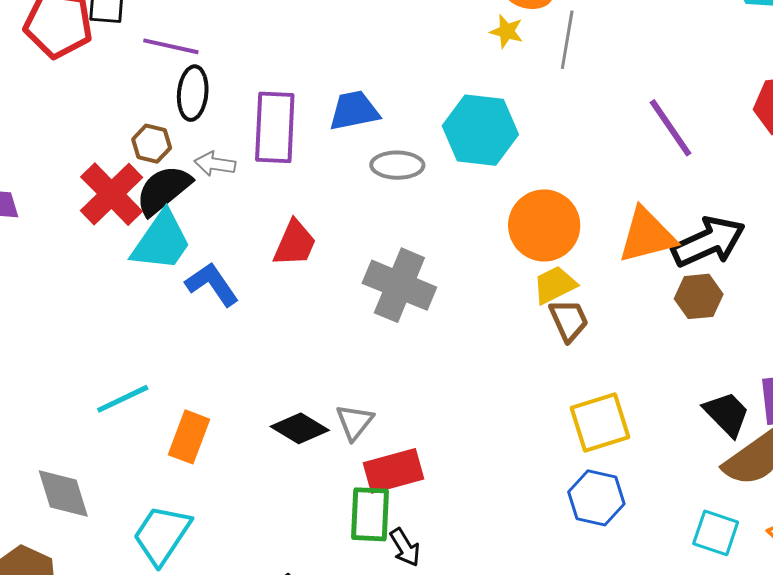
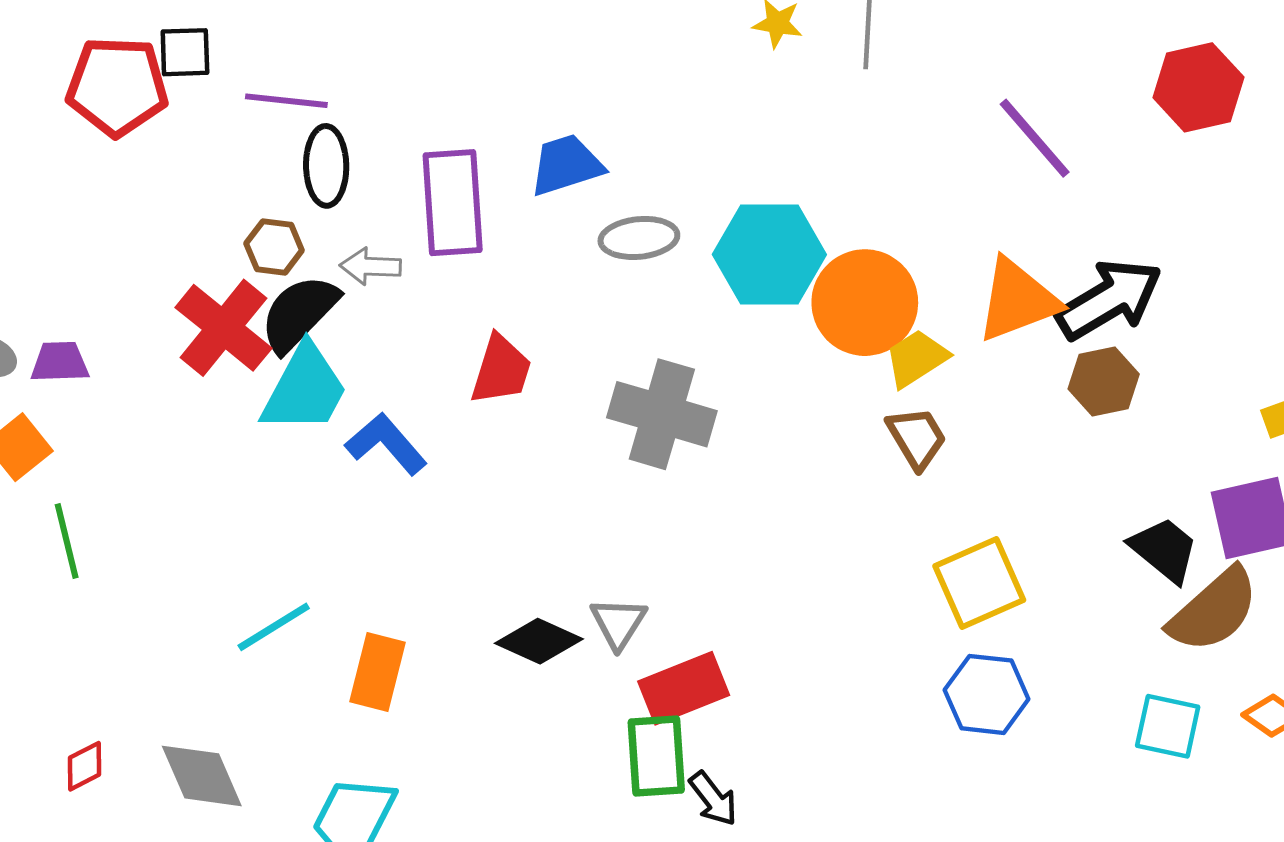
cyan hexagon: (480, 130) -> (769, 254), moved
yellow trapezoid: (555, 285) -> (916, 358), moved

